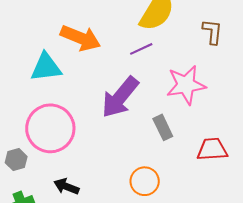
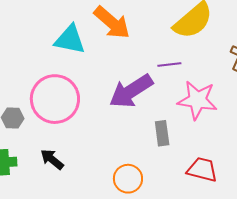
purple line: (141, 49) -> (169, 65), moved

